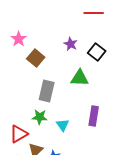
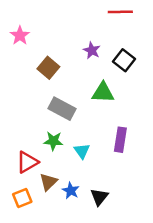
pink star: (19, 39) -> (20, 36), moved
gray rectangle: (47, 91) -> (62, 109), turned -75

